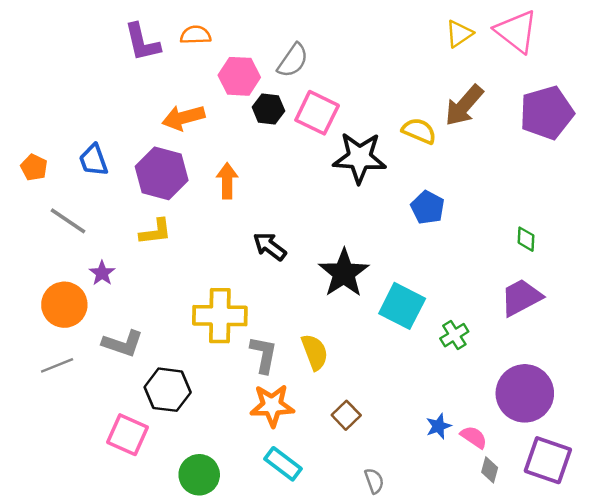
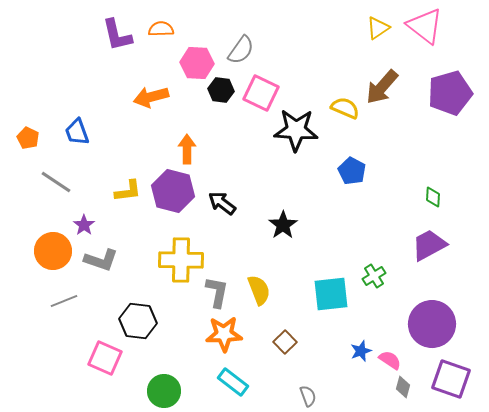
purple hexagon: (162, 173) -> (173, 191), moved
black star: (344, 273) -> (283, 225), size x0.7
cyan square: (402, 306) -> (331, 294), moved, turned -33
gray L-shape: (123, 344) -> (101, 260), moved
gray line: (57, 365) -> (64, 301), moved

